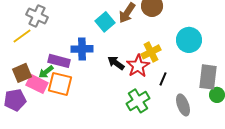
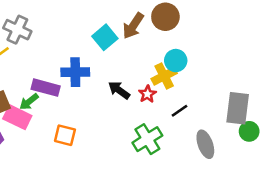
cyan circle: (189, 40) -> (176, 61), moved, size x0.7
red star: (138, 66) -> (147, 94), size x0.6
black line: (163, 79) -> (180, 111), turned 32
orange square: (60, 84) -> (65, 135), moved, size x0.7

